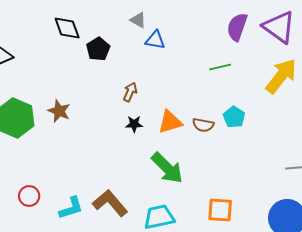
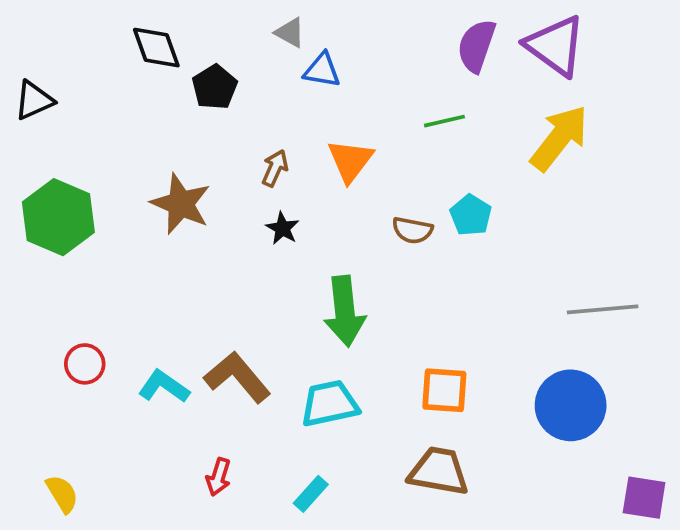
brown star: (59, 111) -> (181, 204), moved, size x1.4
orange triangle: (170, 122) -> (350, 161), moved, turned -36
black star: (134, 124) -> (282, 228), turned 30
green arrow: (167, 168) -> (345, 311), turned 39
cyan L-shape: (71, 208) -> (164, 387), turned -128

